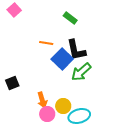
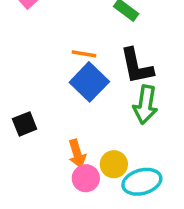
blue square: (62, 59) -> (89, 82), moved
green arrow: (81, 72) -> (145, 105), turned -40

